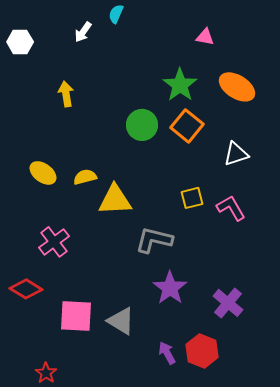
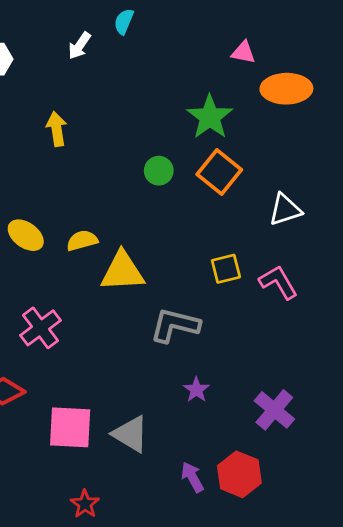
orange ellipse: (237, 87) -> (286, 89), moved, turned -33
green circle: (142, 125) -> (159, 171), size x0.7
purple star: (170, 288) -> (196, 390), size x0.6
red star: (46, 373) -> (85, 504), moved

